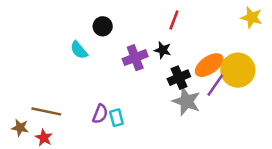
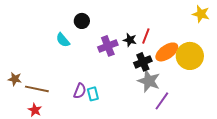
red line: (174, 20) -> (146, 36), moved
purple line: (215, 85) -> (162, 101), moved
brown star: (20, 128) -> (15, 79), moved

